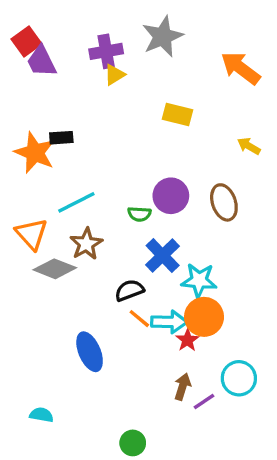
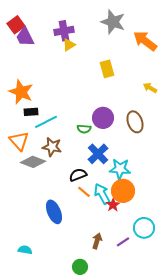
gray star: (163, 36) -> (113, 22), moved, turned -30
yellow rectangle: (177, 114) -> (107, 69), turned 60
black rectangle: (61, 138) -> (31, 112), moved
brown star: (86, 244) -> (52, 147), turned -30
cyan arrow: (169, 322) -> (102, 194), turned -120
brown arrow: (182, 387) -> (97, 241), moved

